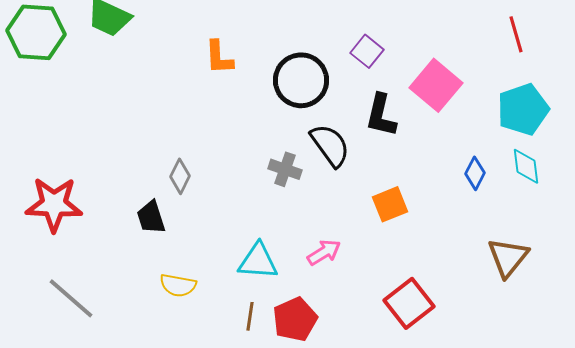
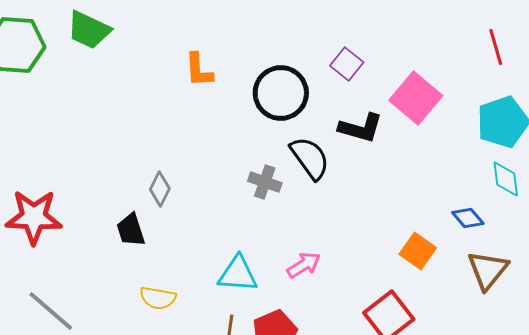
black L-shape: (381, 115) -> (361, 128), turned -87
blue diamond: (475, 173) -> (468, 218), moved, turned -68
orange square: (390, 204) -> (418, 251), moved, turned -33

